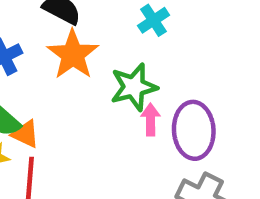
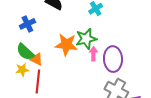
orange star: (73, 55) -> (66, 45), moved, turned -30

